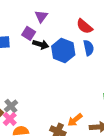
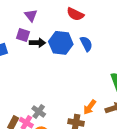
blue semicircle: (89, 48) -> (86, 44), moved
gray cross: (11, 106) -> (39, 111), moved

